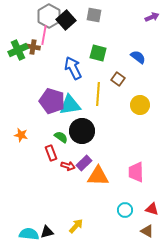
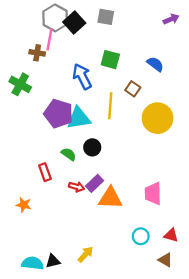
green cross: (18, 50) -> (20, 84), moved, turned -36
yellow circle: (140, 105) -> (158, 118), size x1.4
black circle: (82, 131) -> (92, 147), size x0.6
orange star: (21, 135) -> (24, 205), moved
red rectangle: (51, 153) -> (45, 172), moved

